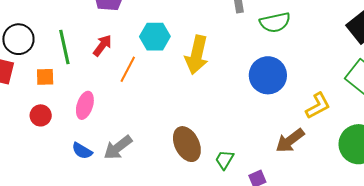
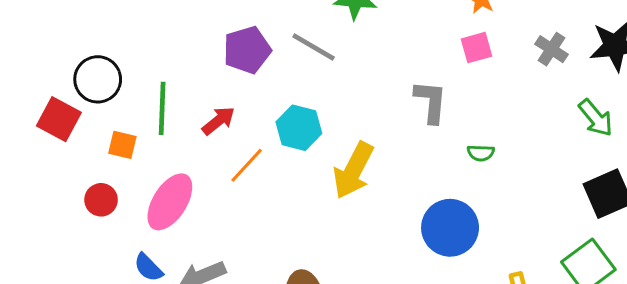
green semicircle: (275, 22) -> (481, 153), size x0.6
pink ellipse: (85, 105) -> (170, 202), size x1.4

